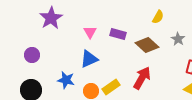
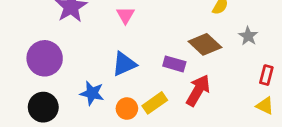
pink triangle: (90, 32) -> (125, 15), moved
purple rectangle: (118, 34) -> (174, 64), moved
purple circle: (32, 55) -> (45, 58), size x1.6

